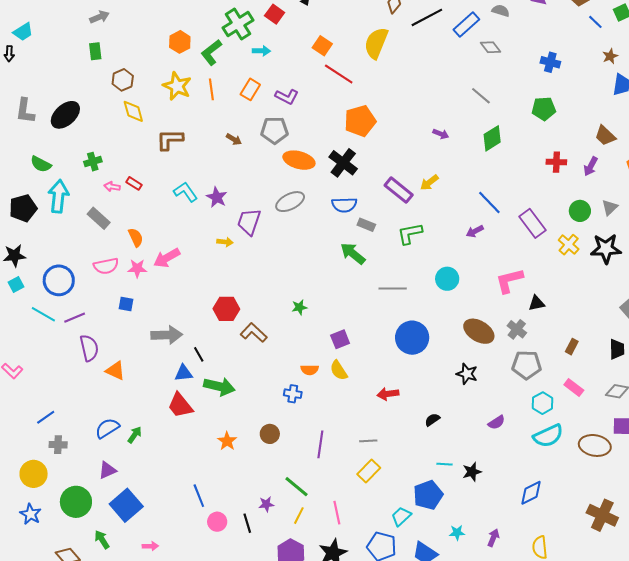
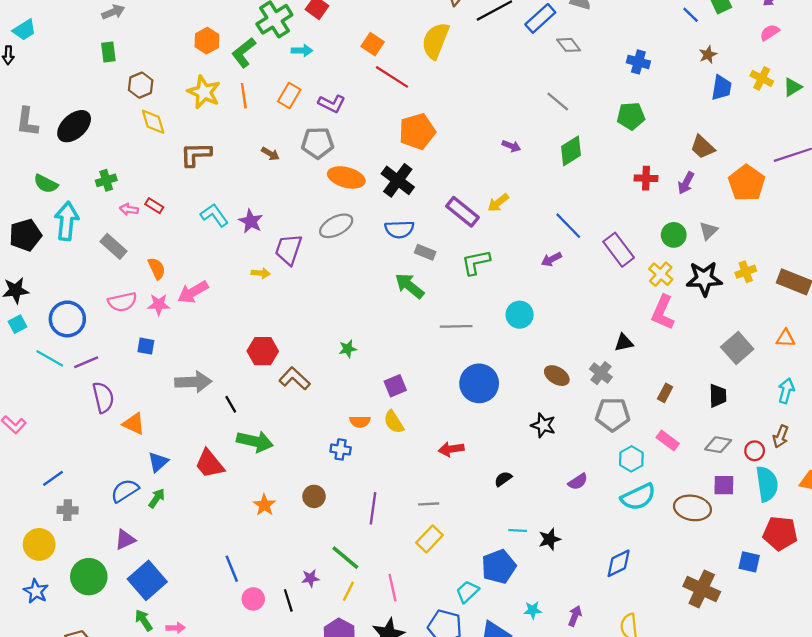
pink L-shape: (509, 281) -> (663, 312), moved, turned -52
brown ellipse: (479, 331) -> (557, 376), size x0.7
blue triangle: (184, 373) -> (158, 462), moved, turned -36
green arrow: (102, 540) -> (144, 620), moved

